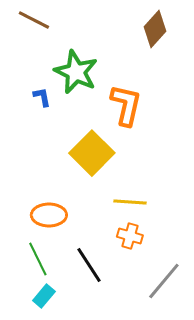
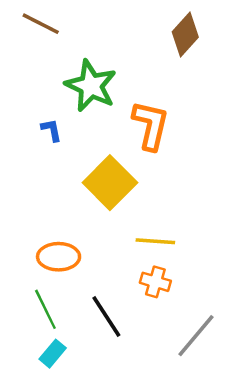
blue L-shape: (42, 97) -> (51, 130), moved

